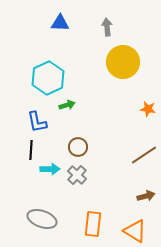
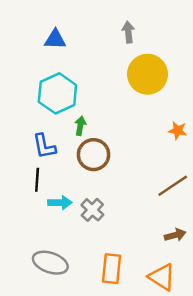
blue triangle: (60, 23) -> (55, 39), moved
green arrow: (67, 105) -> (80, 126), turned -63
brown circle: (78, 147) -> (93, 155), moved, size x1.4

